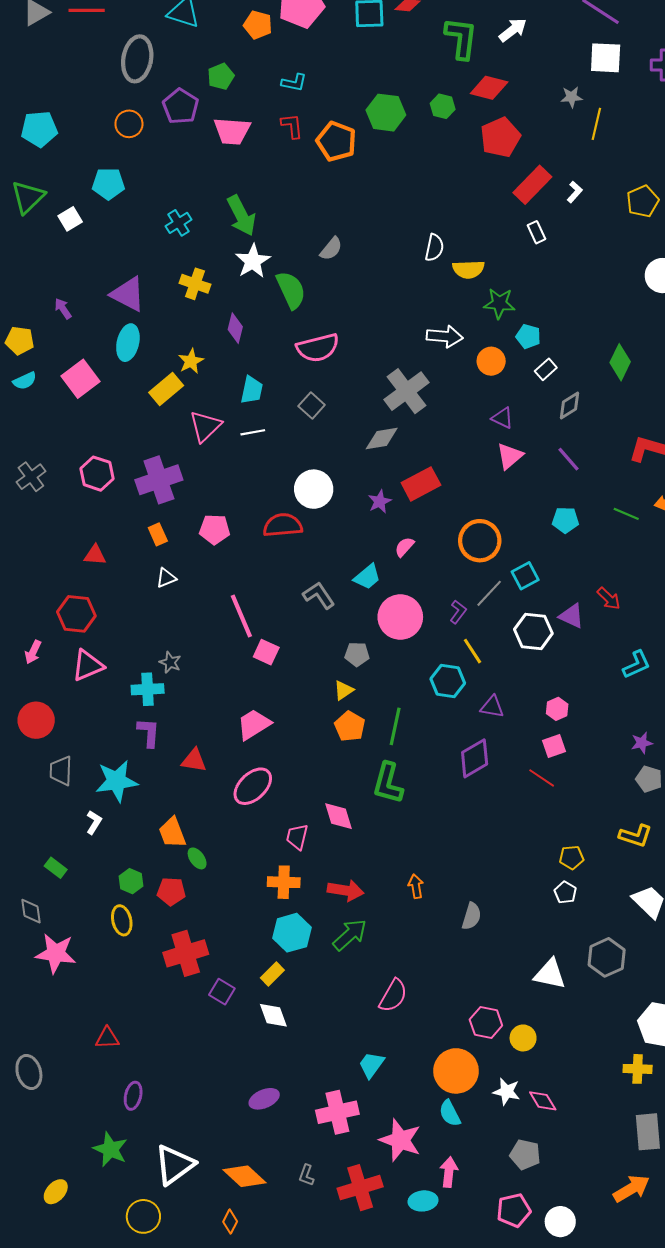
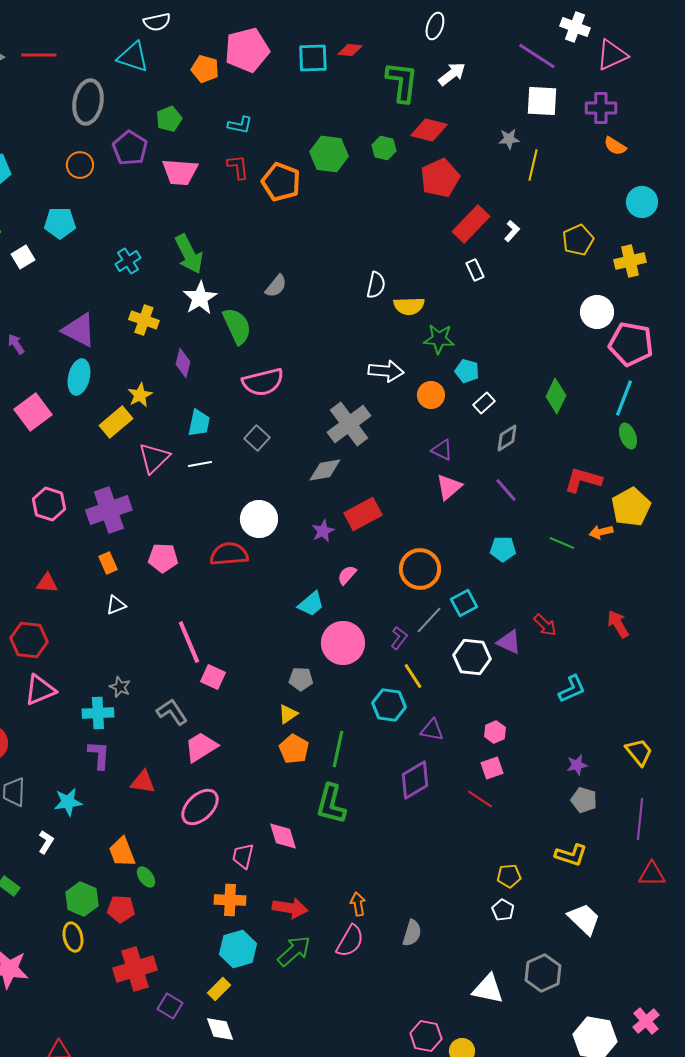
gray L-shape: (319, 595) -> (172, 712), moved
cyan star: (117, 781) -> (68, 802), size x0.7
green hexagon: (131, 881) -> (82, 899), size x1.4
pink semicircle: (393, 996) -> (350, 941), moved

